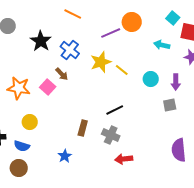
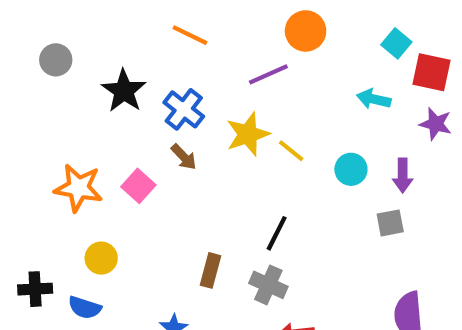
orange circle: (132, 22) -> (306, 31), moved
brown arrow: (62, 74) -> (184, 157), moved
black line: (115, 110) -> (277, 233), turned -36

